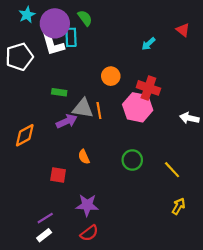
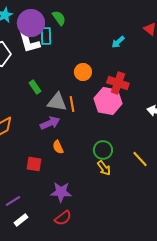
green rectangle: (59, 92) -> (35, 87), turned 48
purple arrow: (67, 121) -> (50, 123), moved
yellow arrow: (179, 206) -> (104, 168), moved, turned 112
purple line: (45, 218) -> (13, 201), moved

